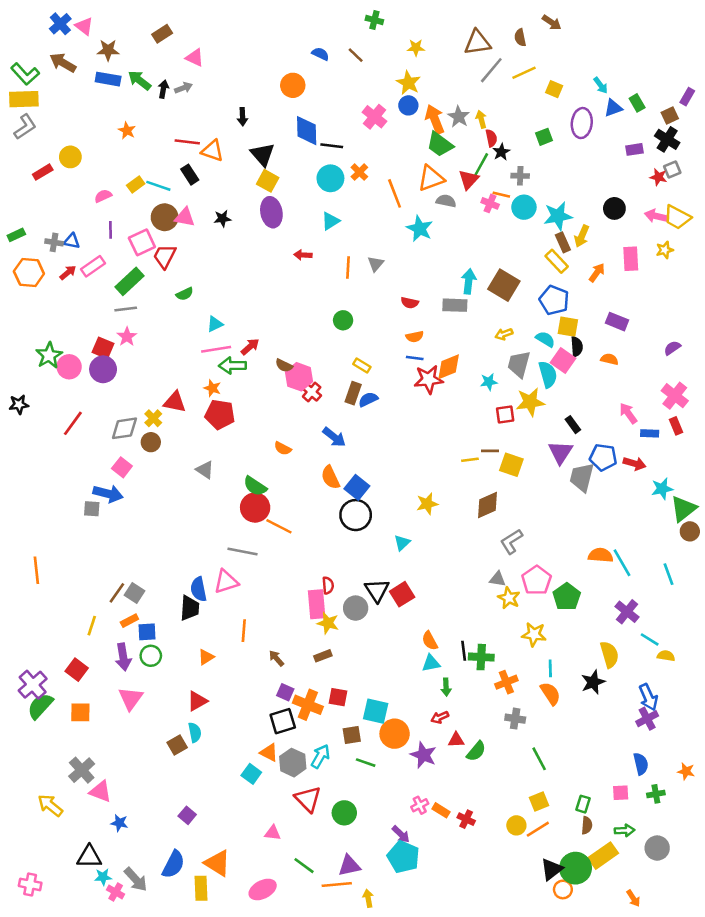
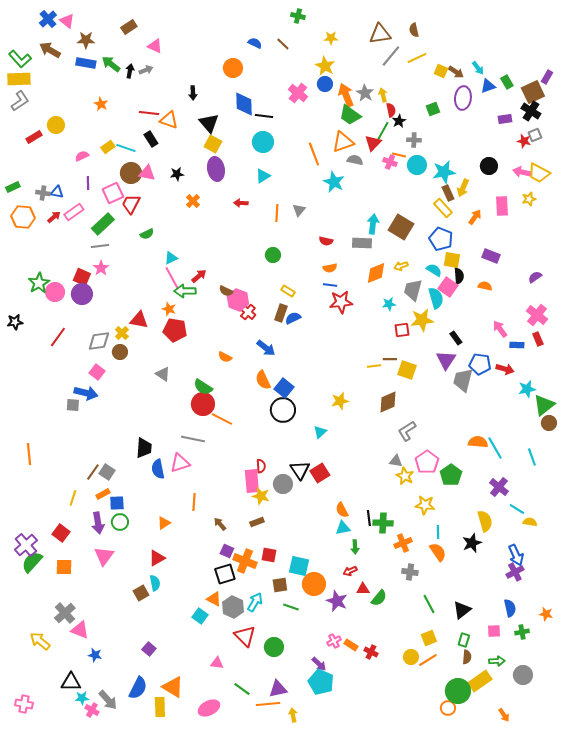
brown arrow: (552, 22) -> (456, 72), moved
brown square: (670, 115) -> (533, 92), size x1.6
orange cross: (359, 172) -> (193, 201), moved
pink line: (216, 349) -> (172, 278), turned 70
orange diamond: (449, 367) -> (376, 273), moved
black trapezoid: (190, 608) -> (144, 448), moved
black triangle: (552, 869) -> (462, 610), moved

